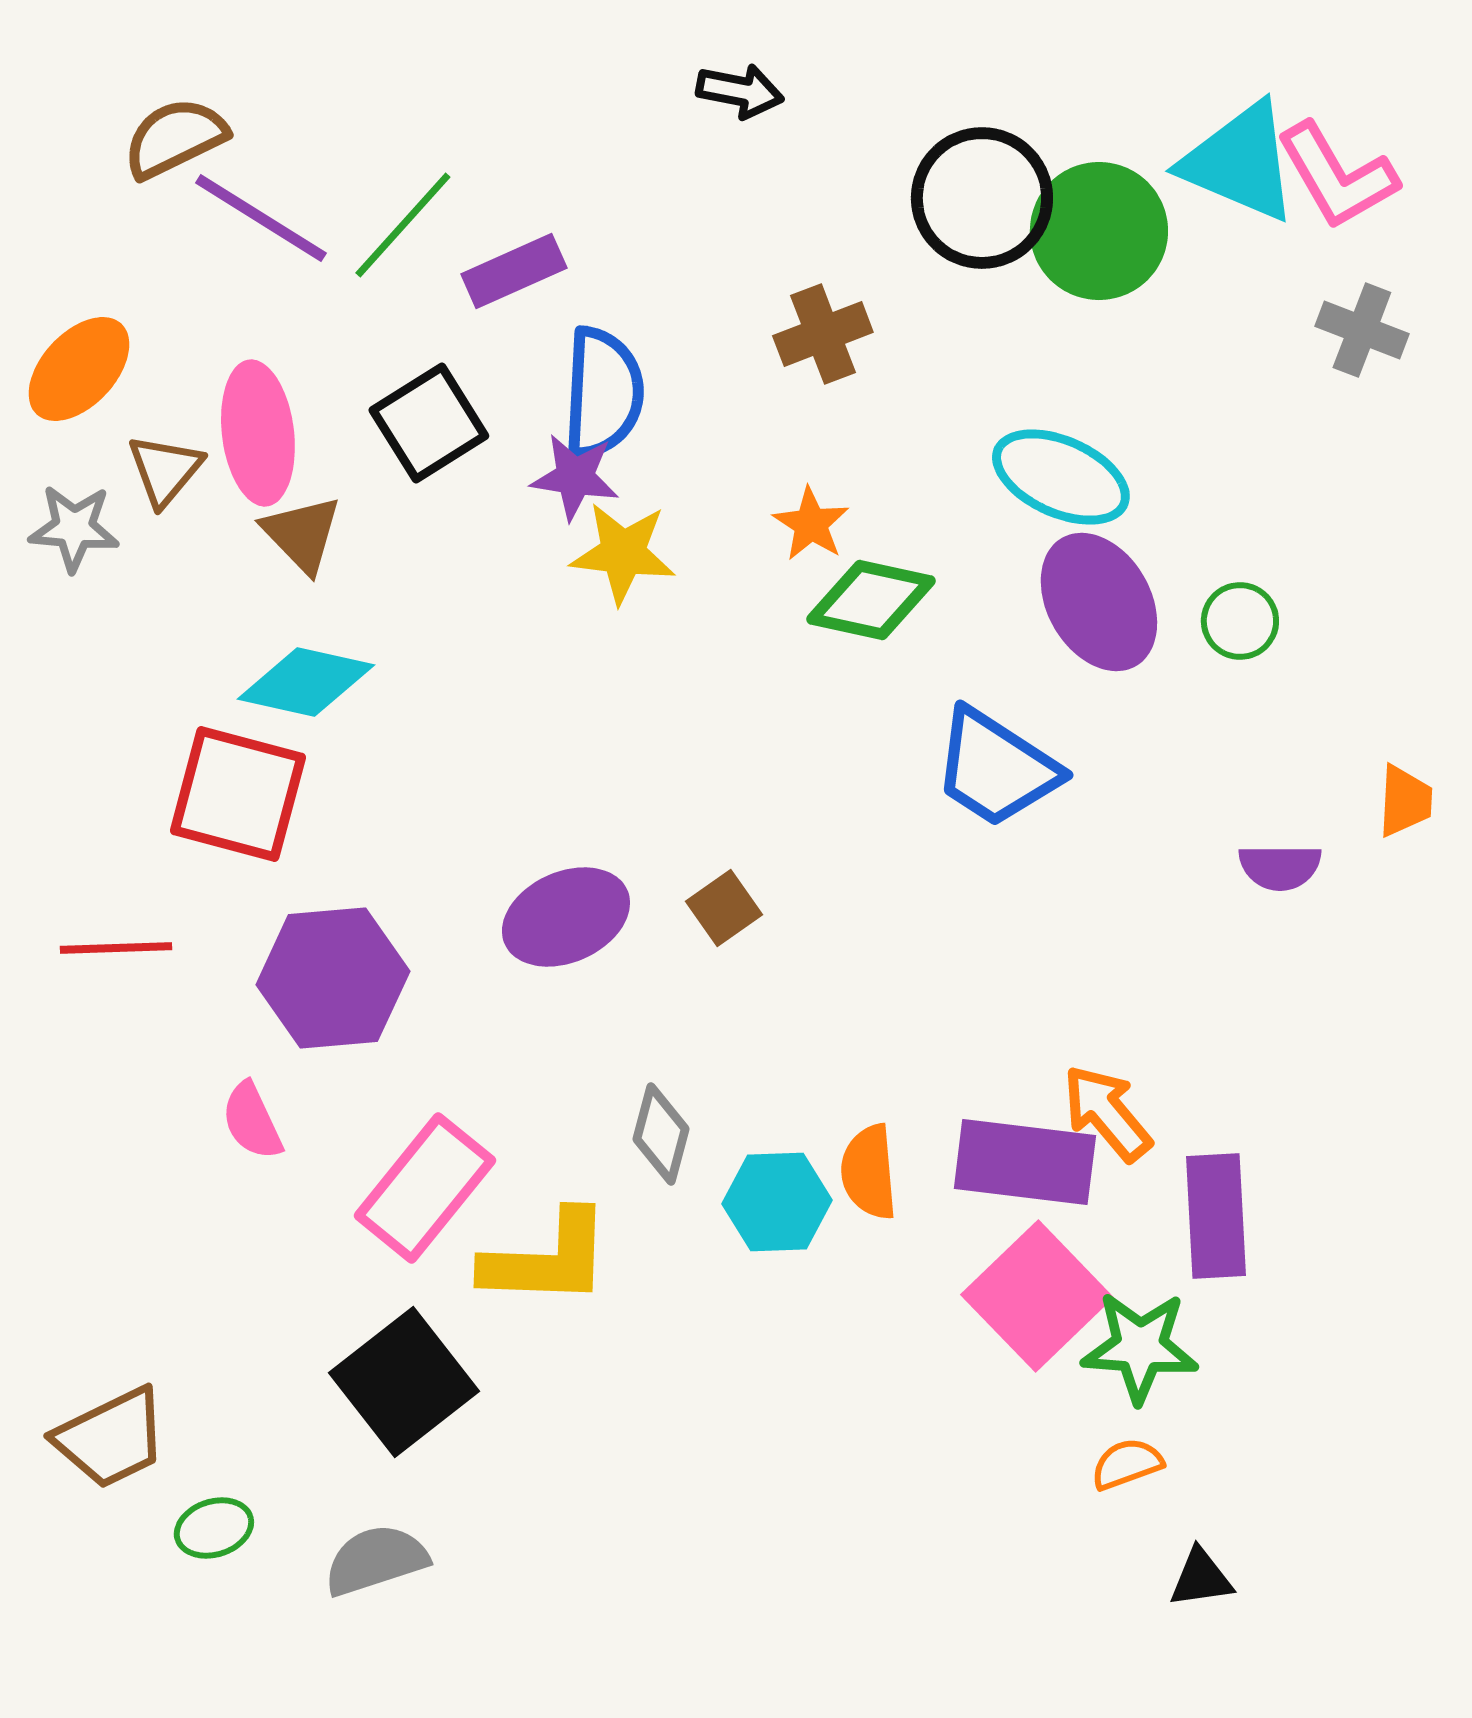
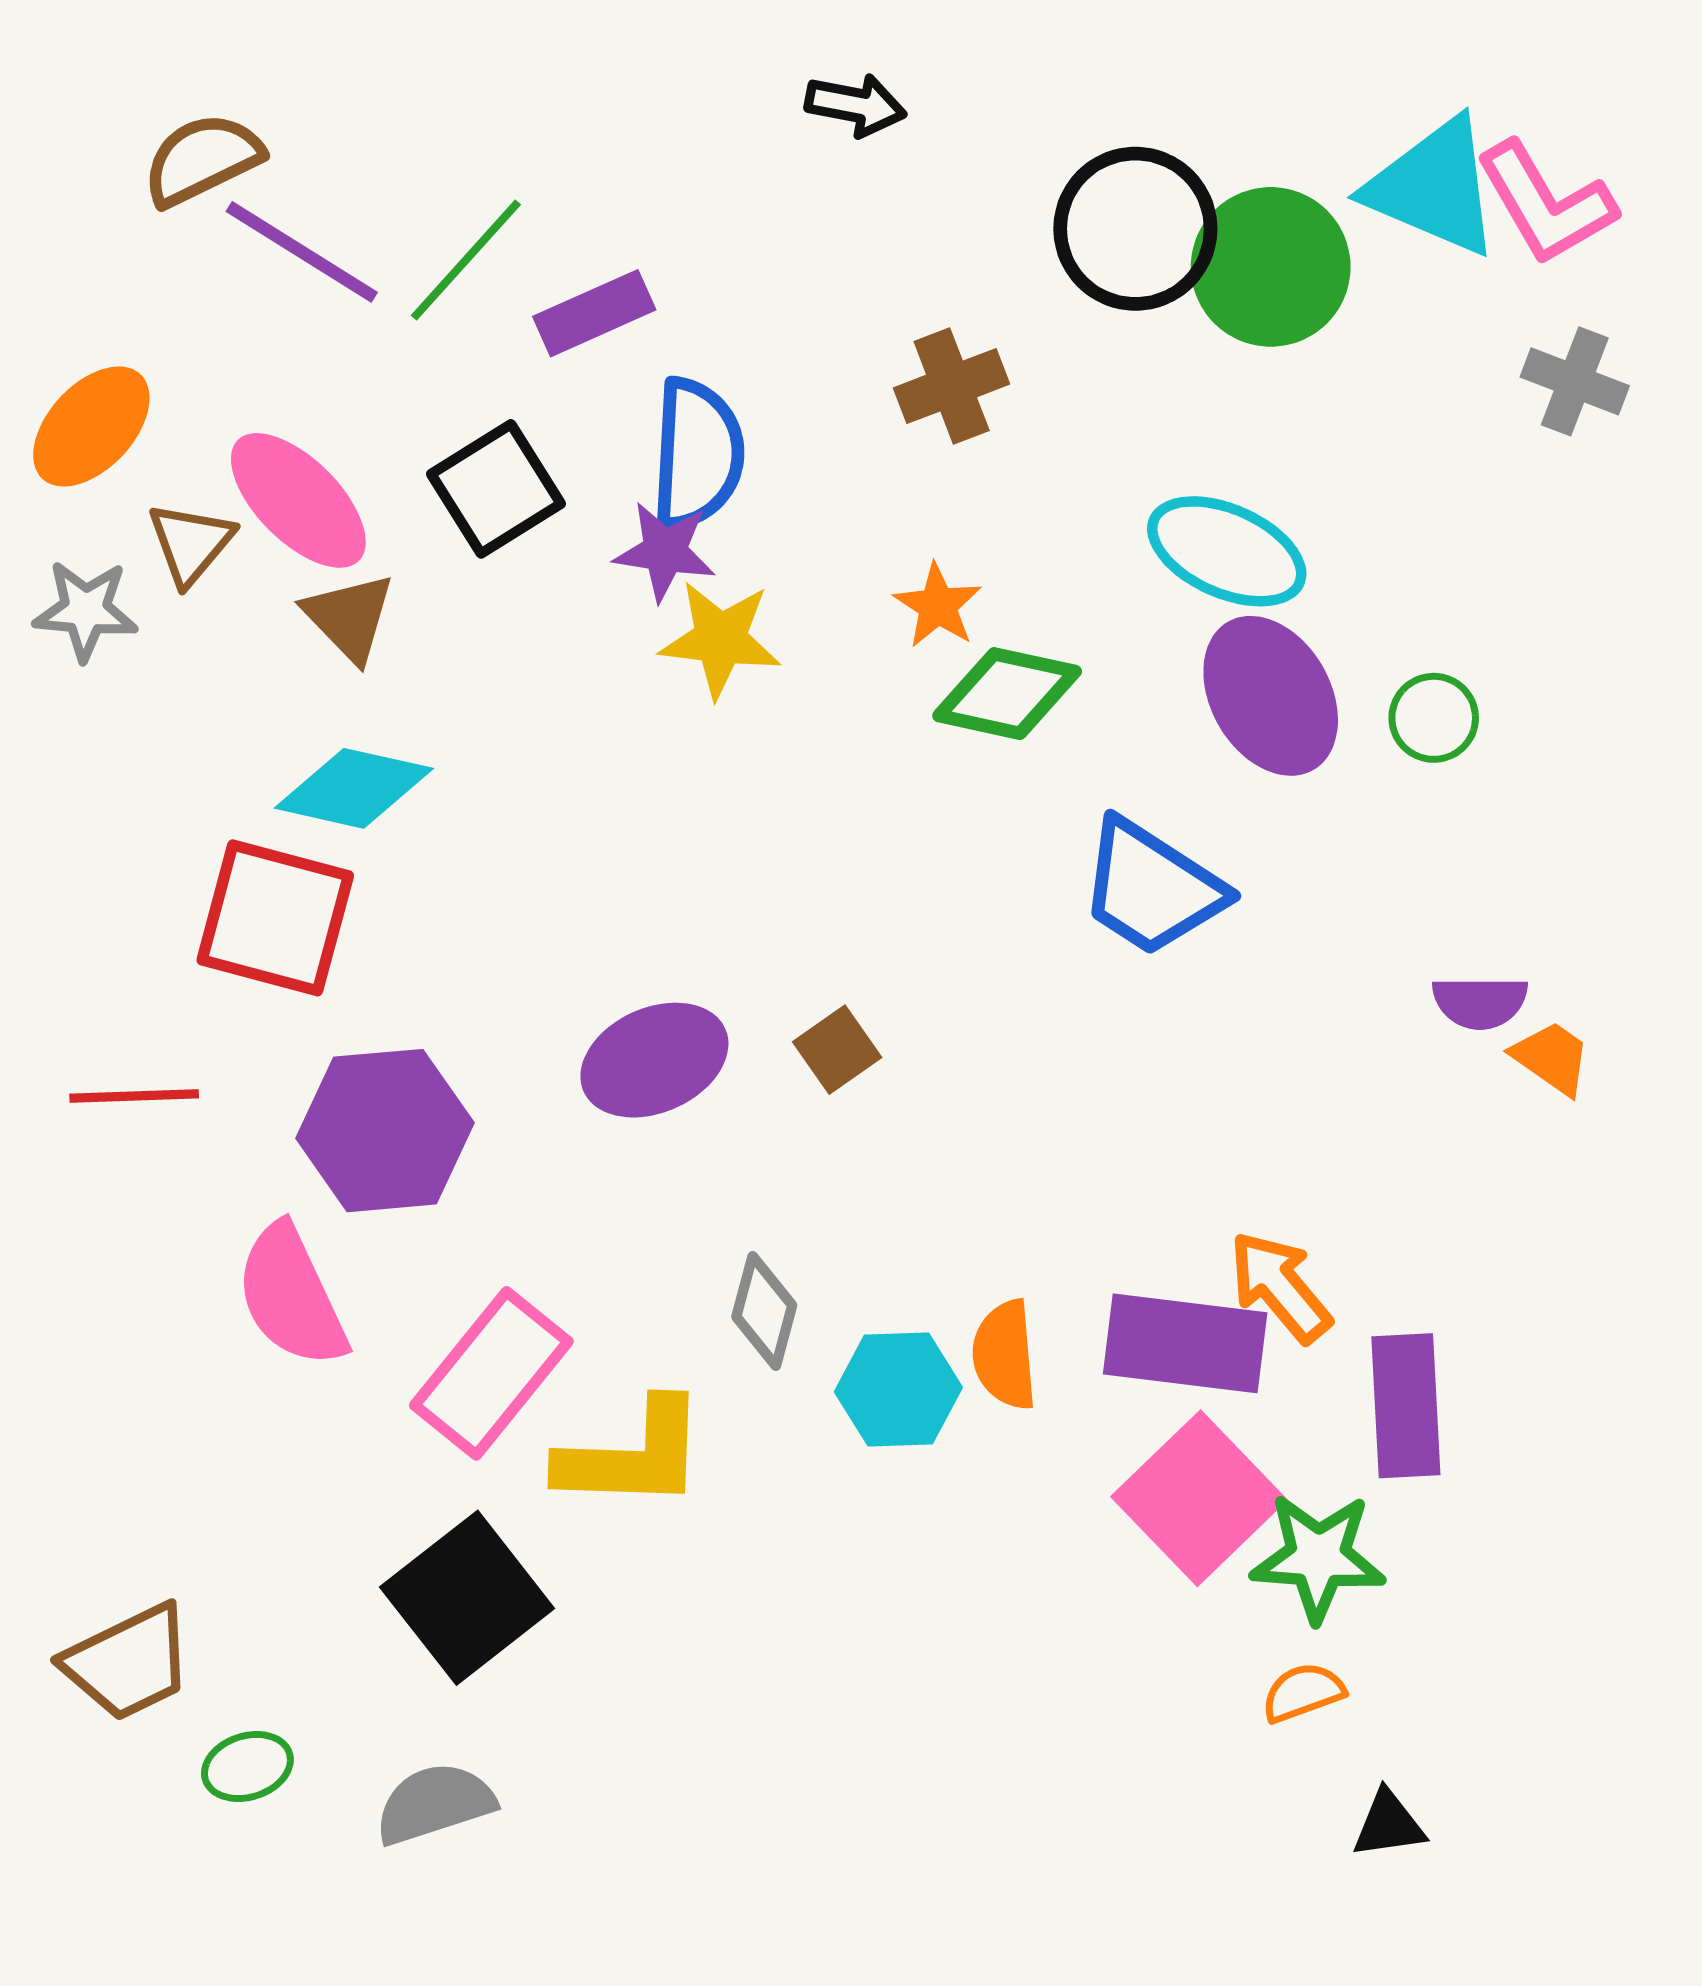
pink ellipse: (258, 433) -> (298, 500), turned -38
orange trapezoid: (1405, 801) -> (1552, 1058), moved, turned -58
pink semicircle: (252, 1121) -> (291, 1296), size x1.6

